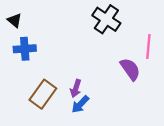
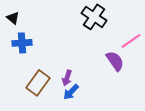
pink line: (148, 46) -> (131, 41), turned 50

